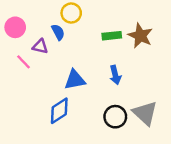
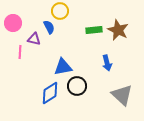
pink line: (24, 62) -> (20, 52), turned 48
blue arrow: (115, 75) -> (107, 63), moved
black circle: (115, 117) -> (77, 86), moved

